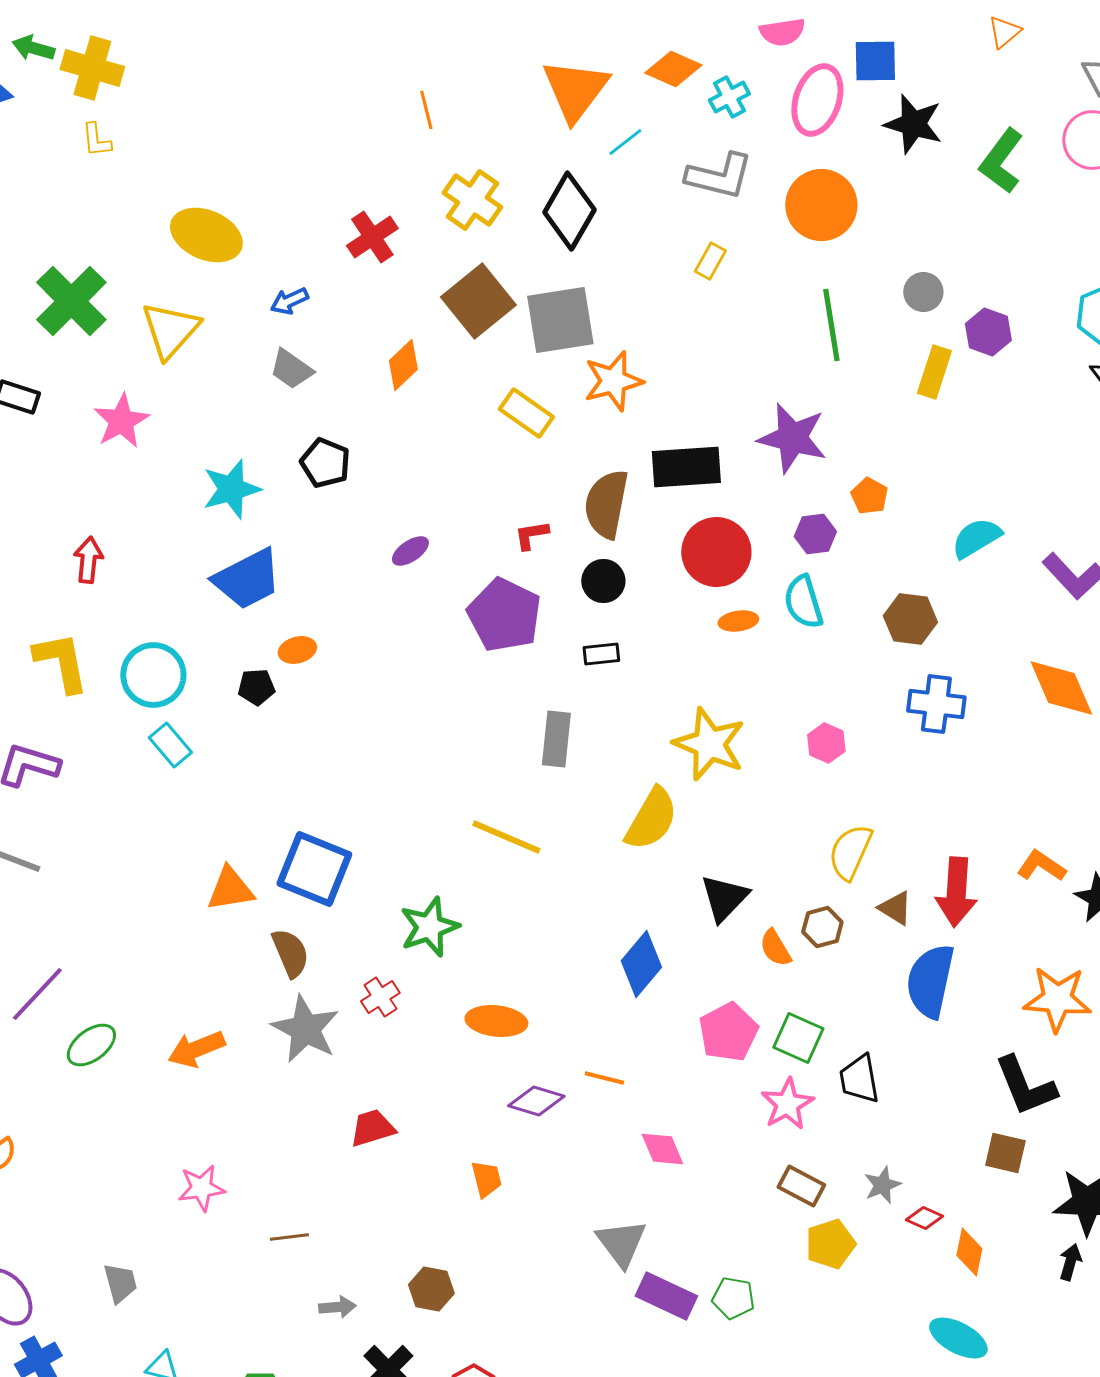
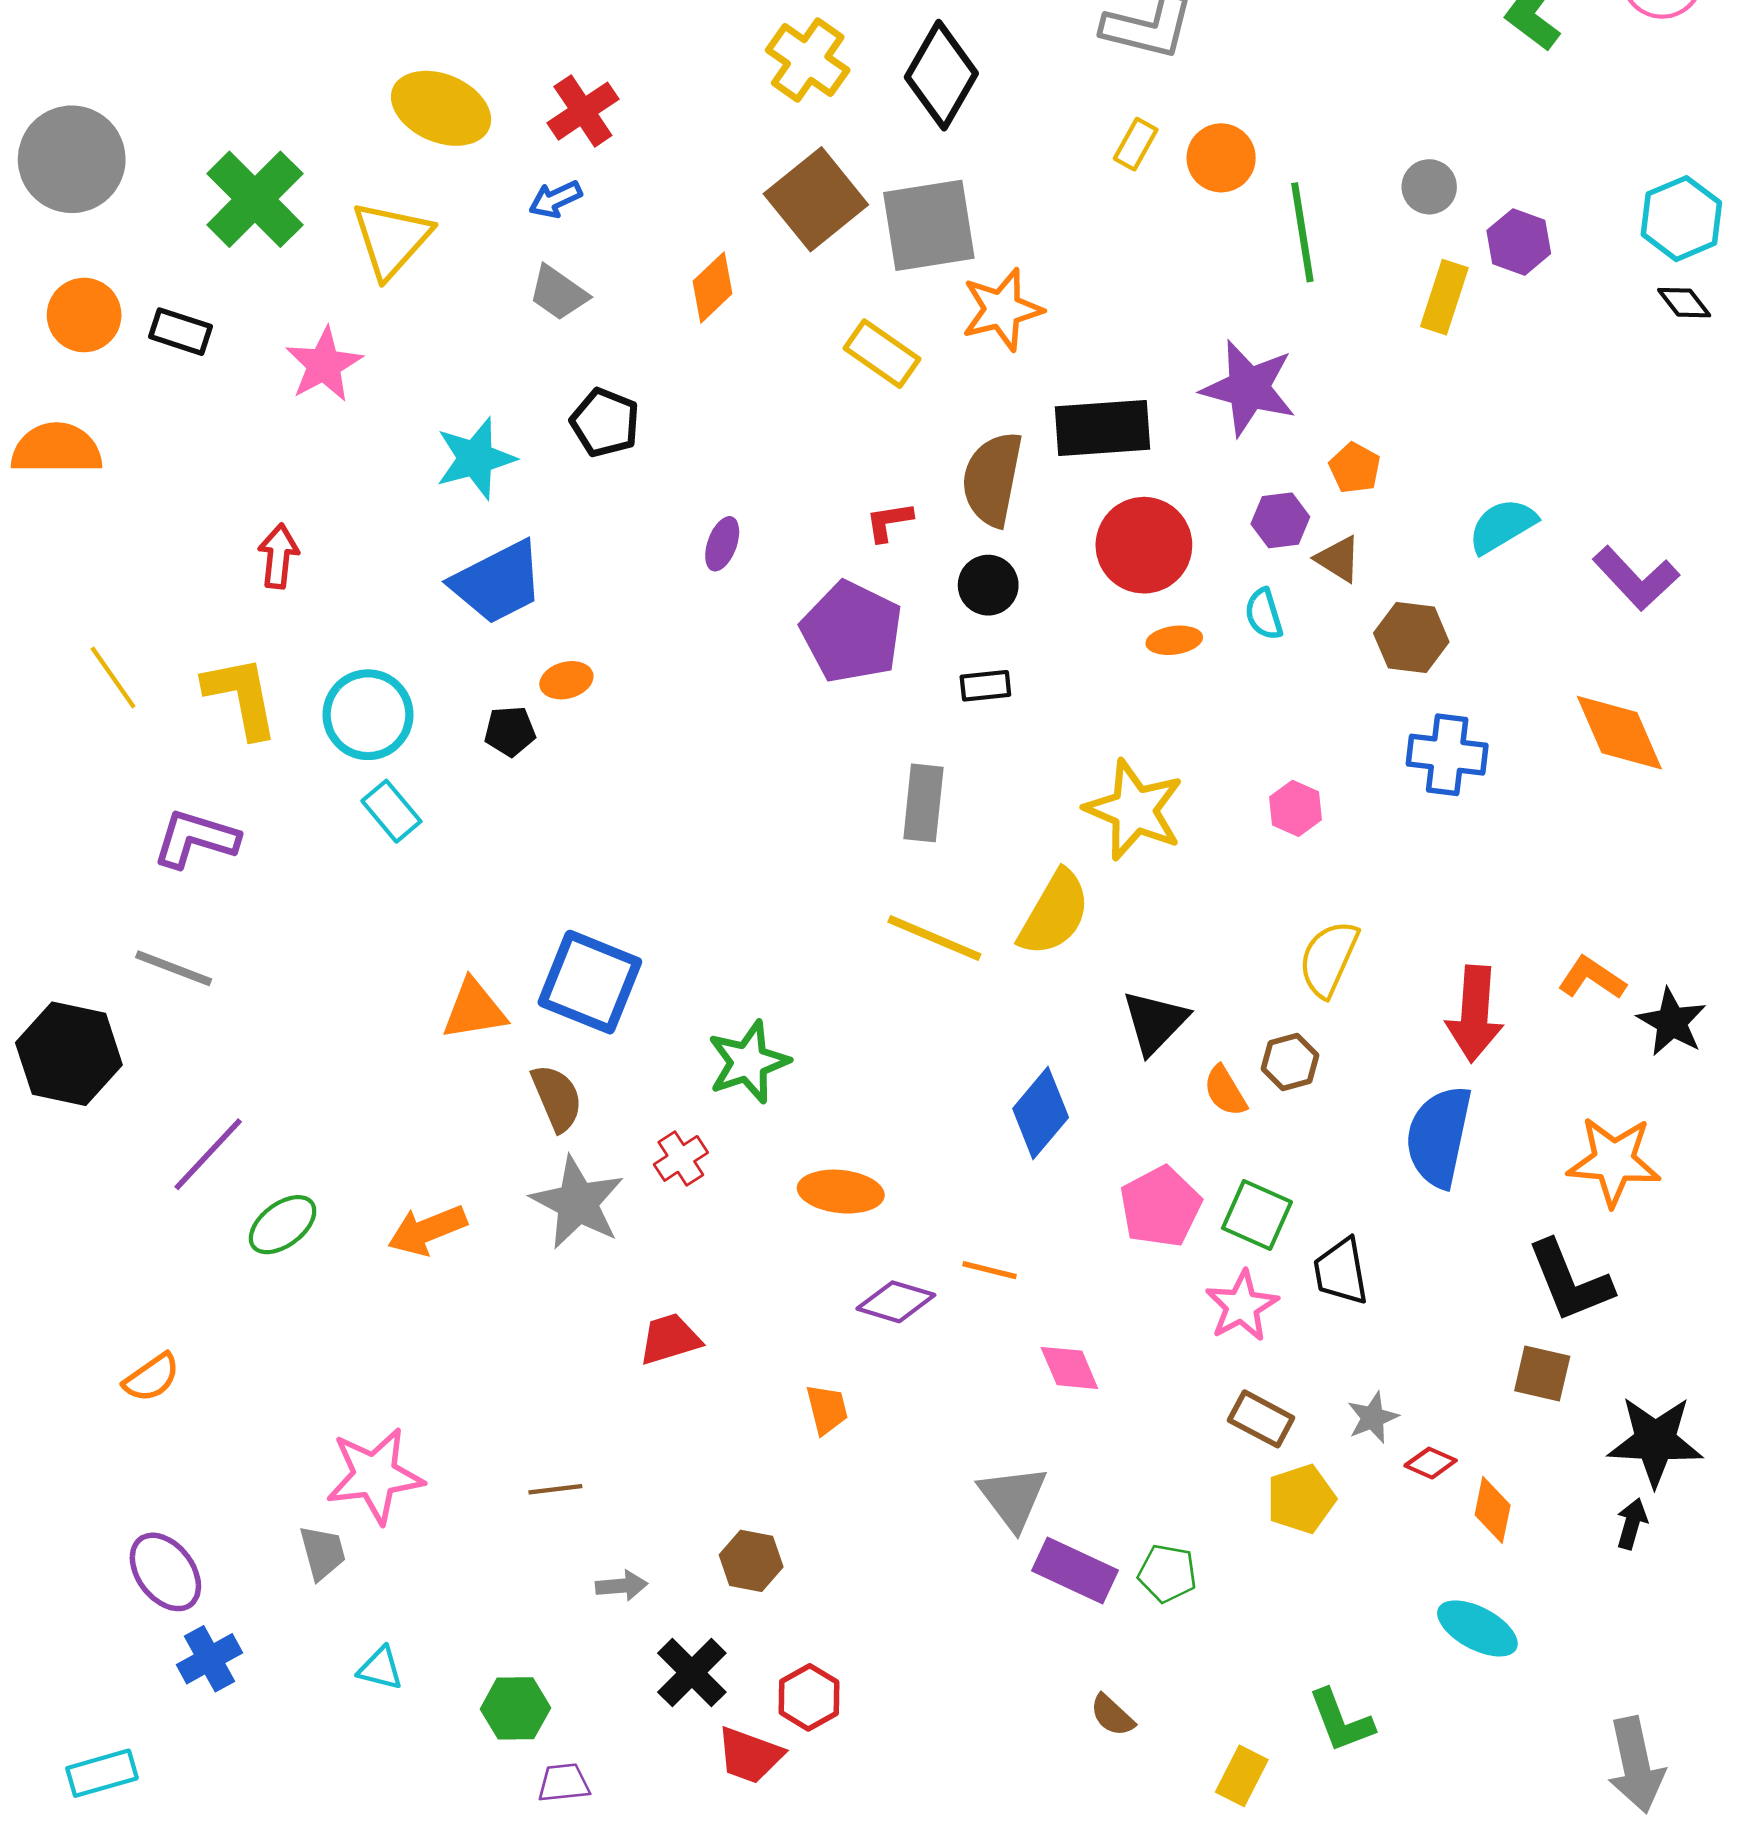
orange circle: (821, 205) -> (1221, 158), moved, size x0.7
red cross: (372, 237) -> (583, 111), moved
purple ellipse: (410, 551) -> (722, 544), turned -36
cyan semicircle: (803, 602) -> (1264, 614), size x0.7
yellow line: (506, 837) -> (934, 938), moved
brown triangle: (895, 908) -> (1338, 559), moved
pink star: (201, 1188) -> (375, 1475), moved, size x1.5

